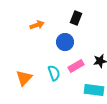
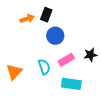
black rectangle: (76, 18) -> (46, 15), moved
cyan rectangle: (94, 90) -> (71, 84), moved

